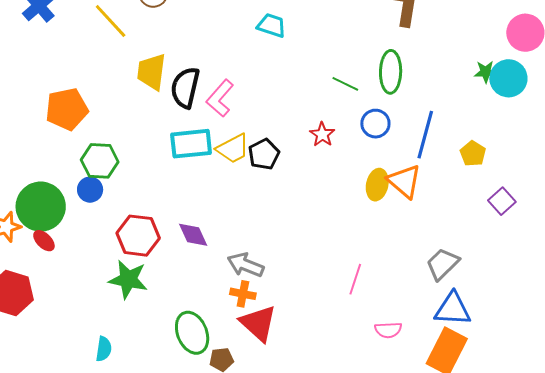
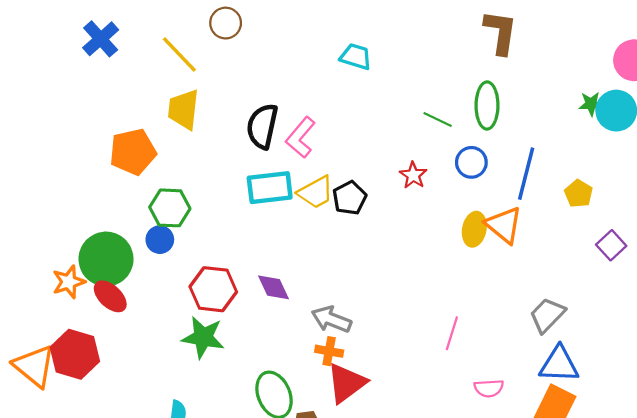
yellow trapezoid: (152, 72) -> (183, 109), moved
red ellipse: (44, 241) -> (110, 296), size x1.4
red triangle: (258, 323) -> (346, 383), turned 42

